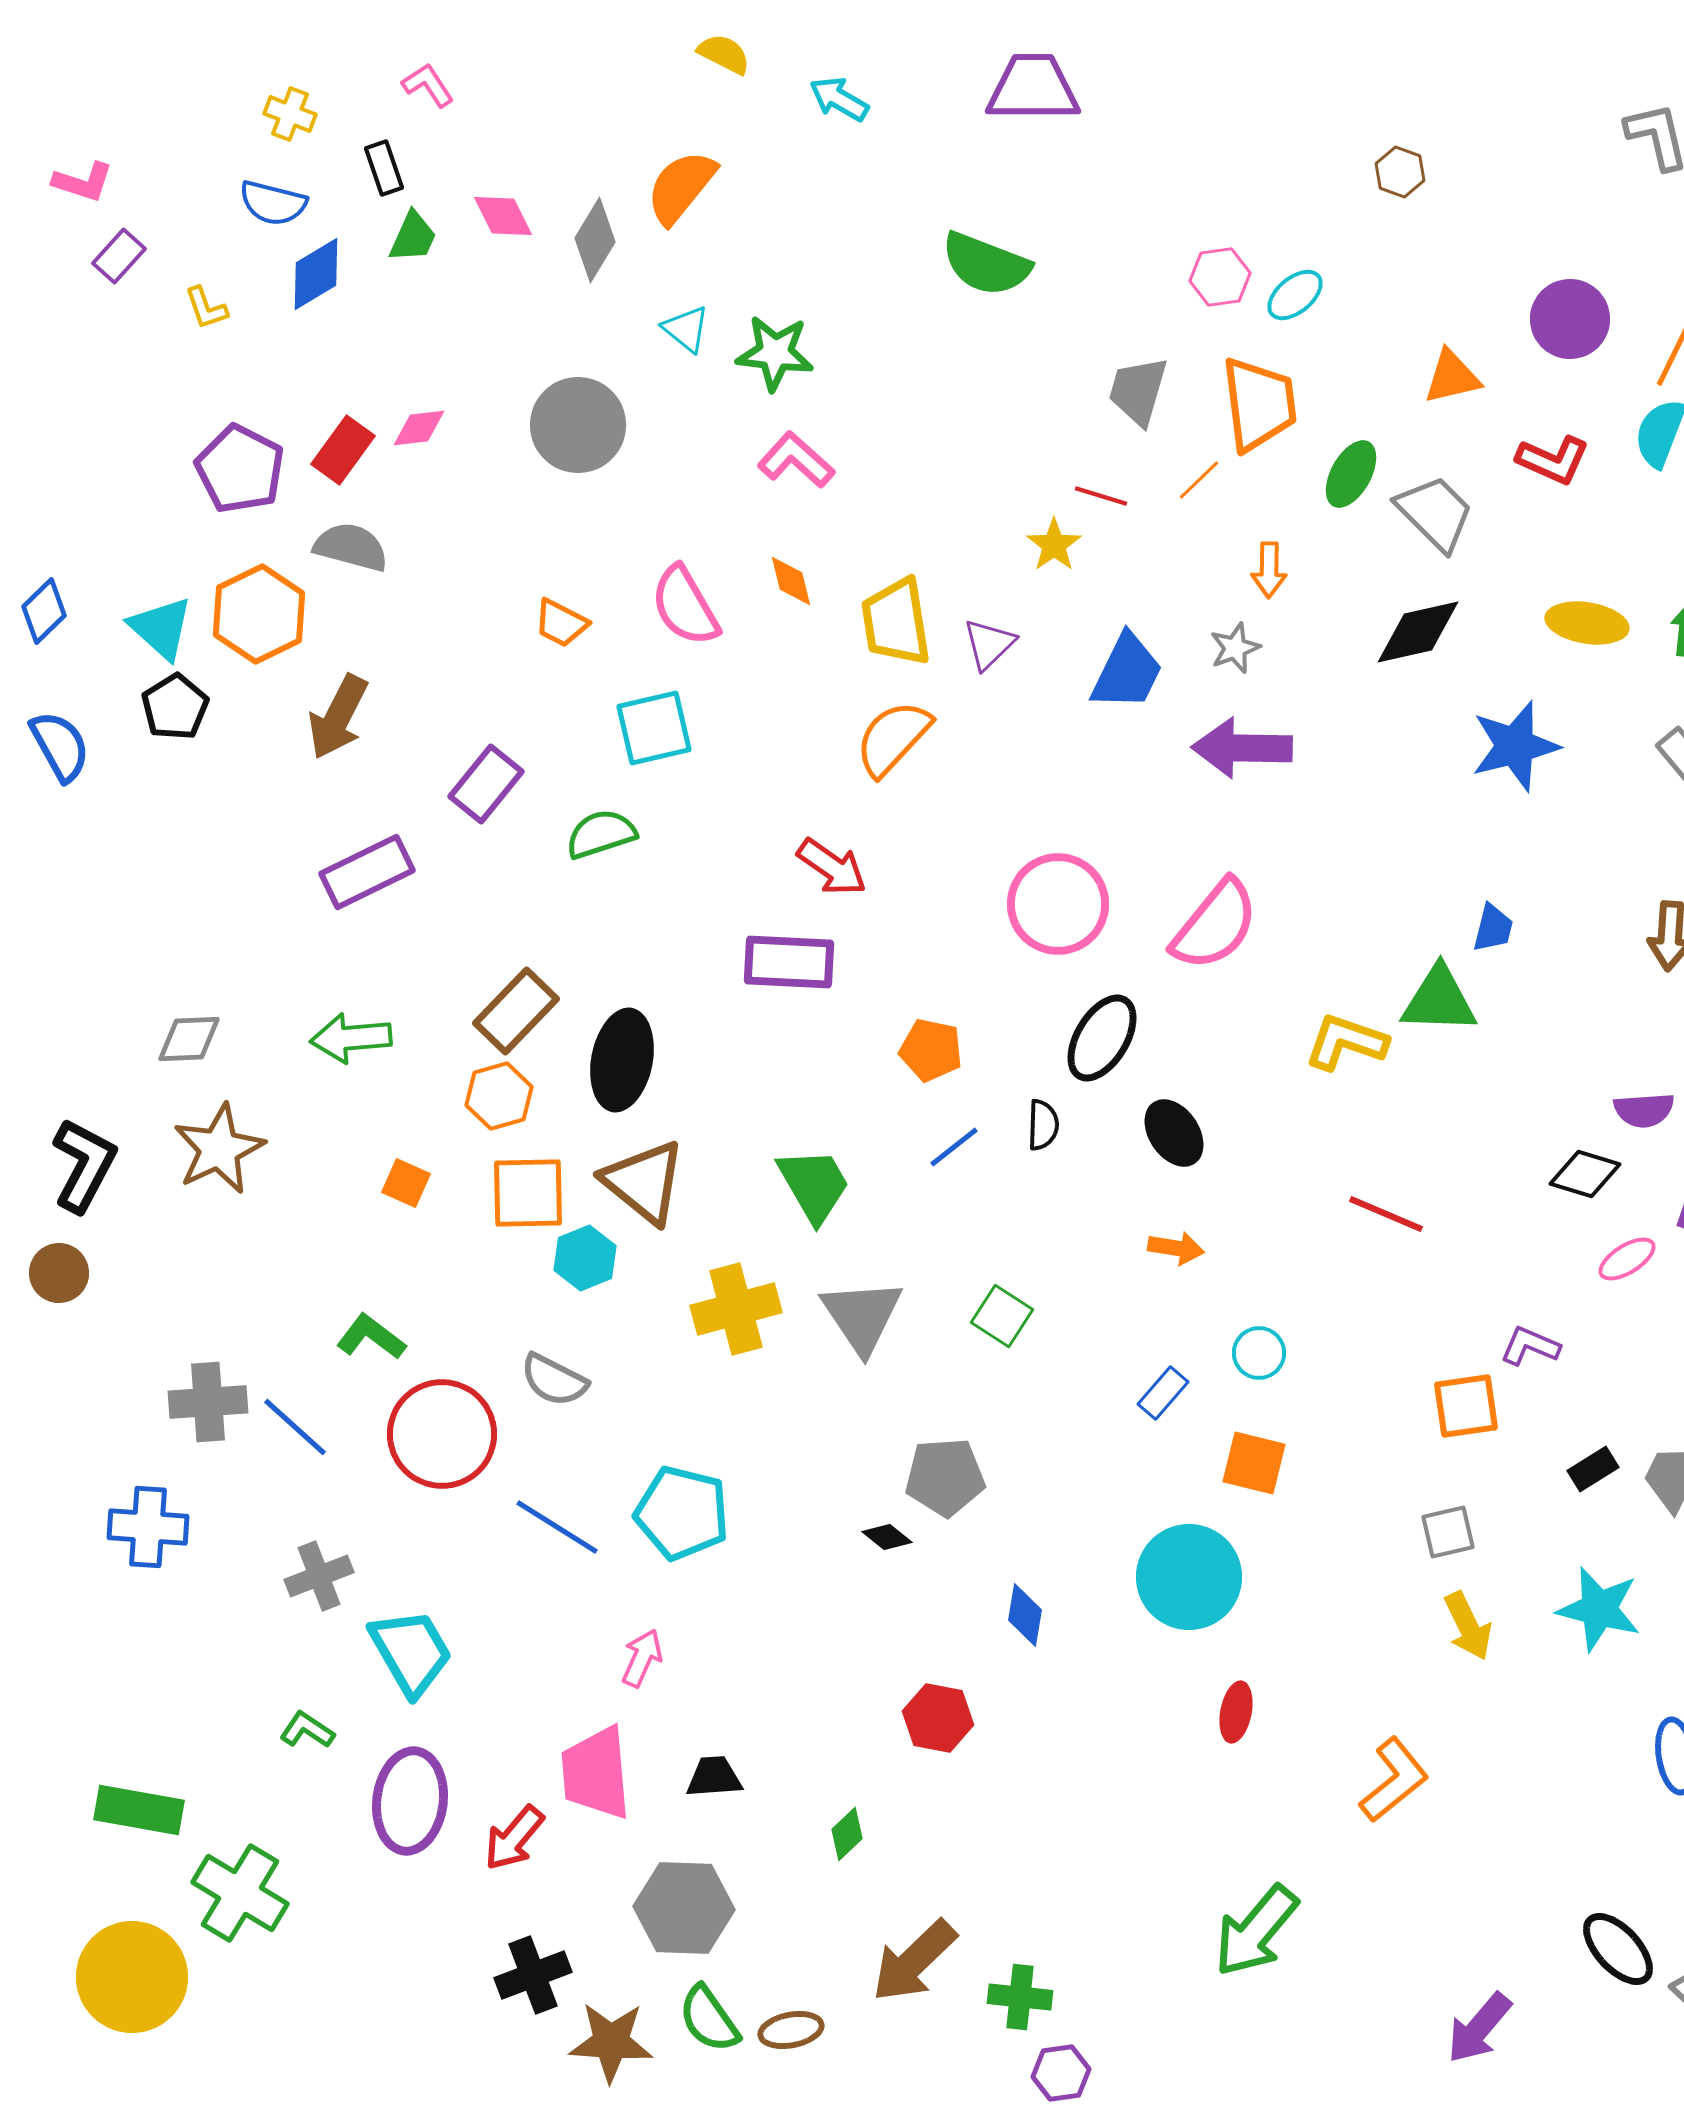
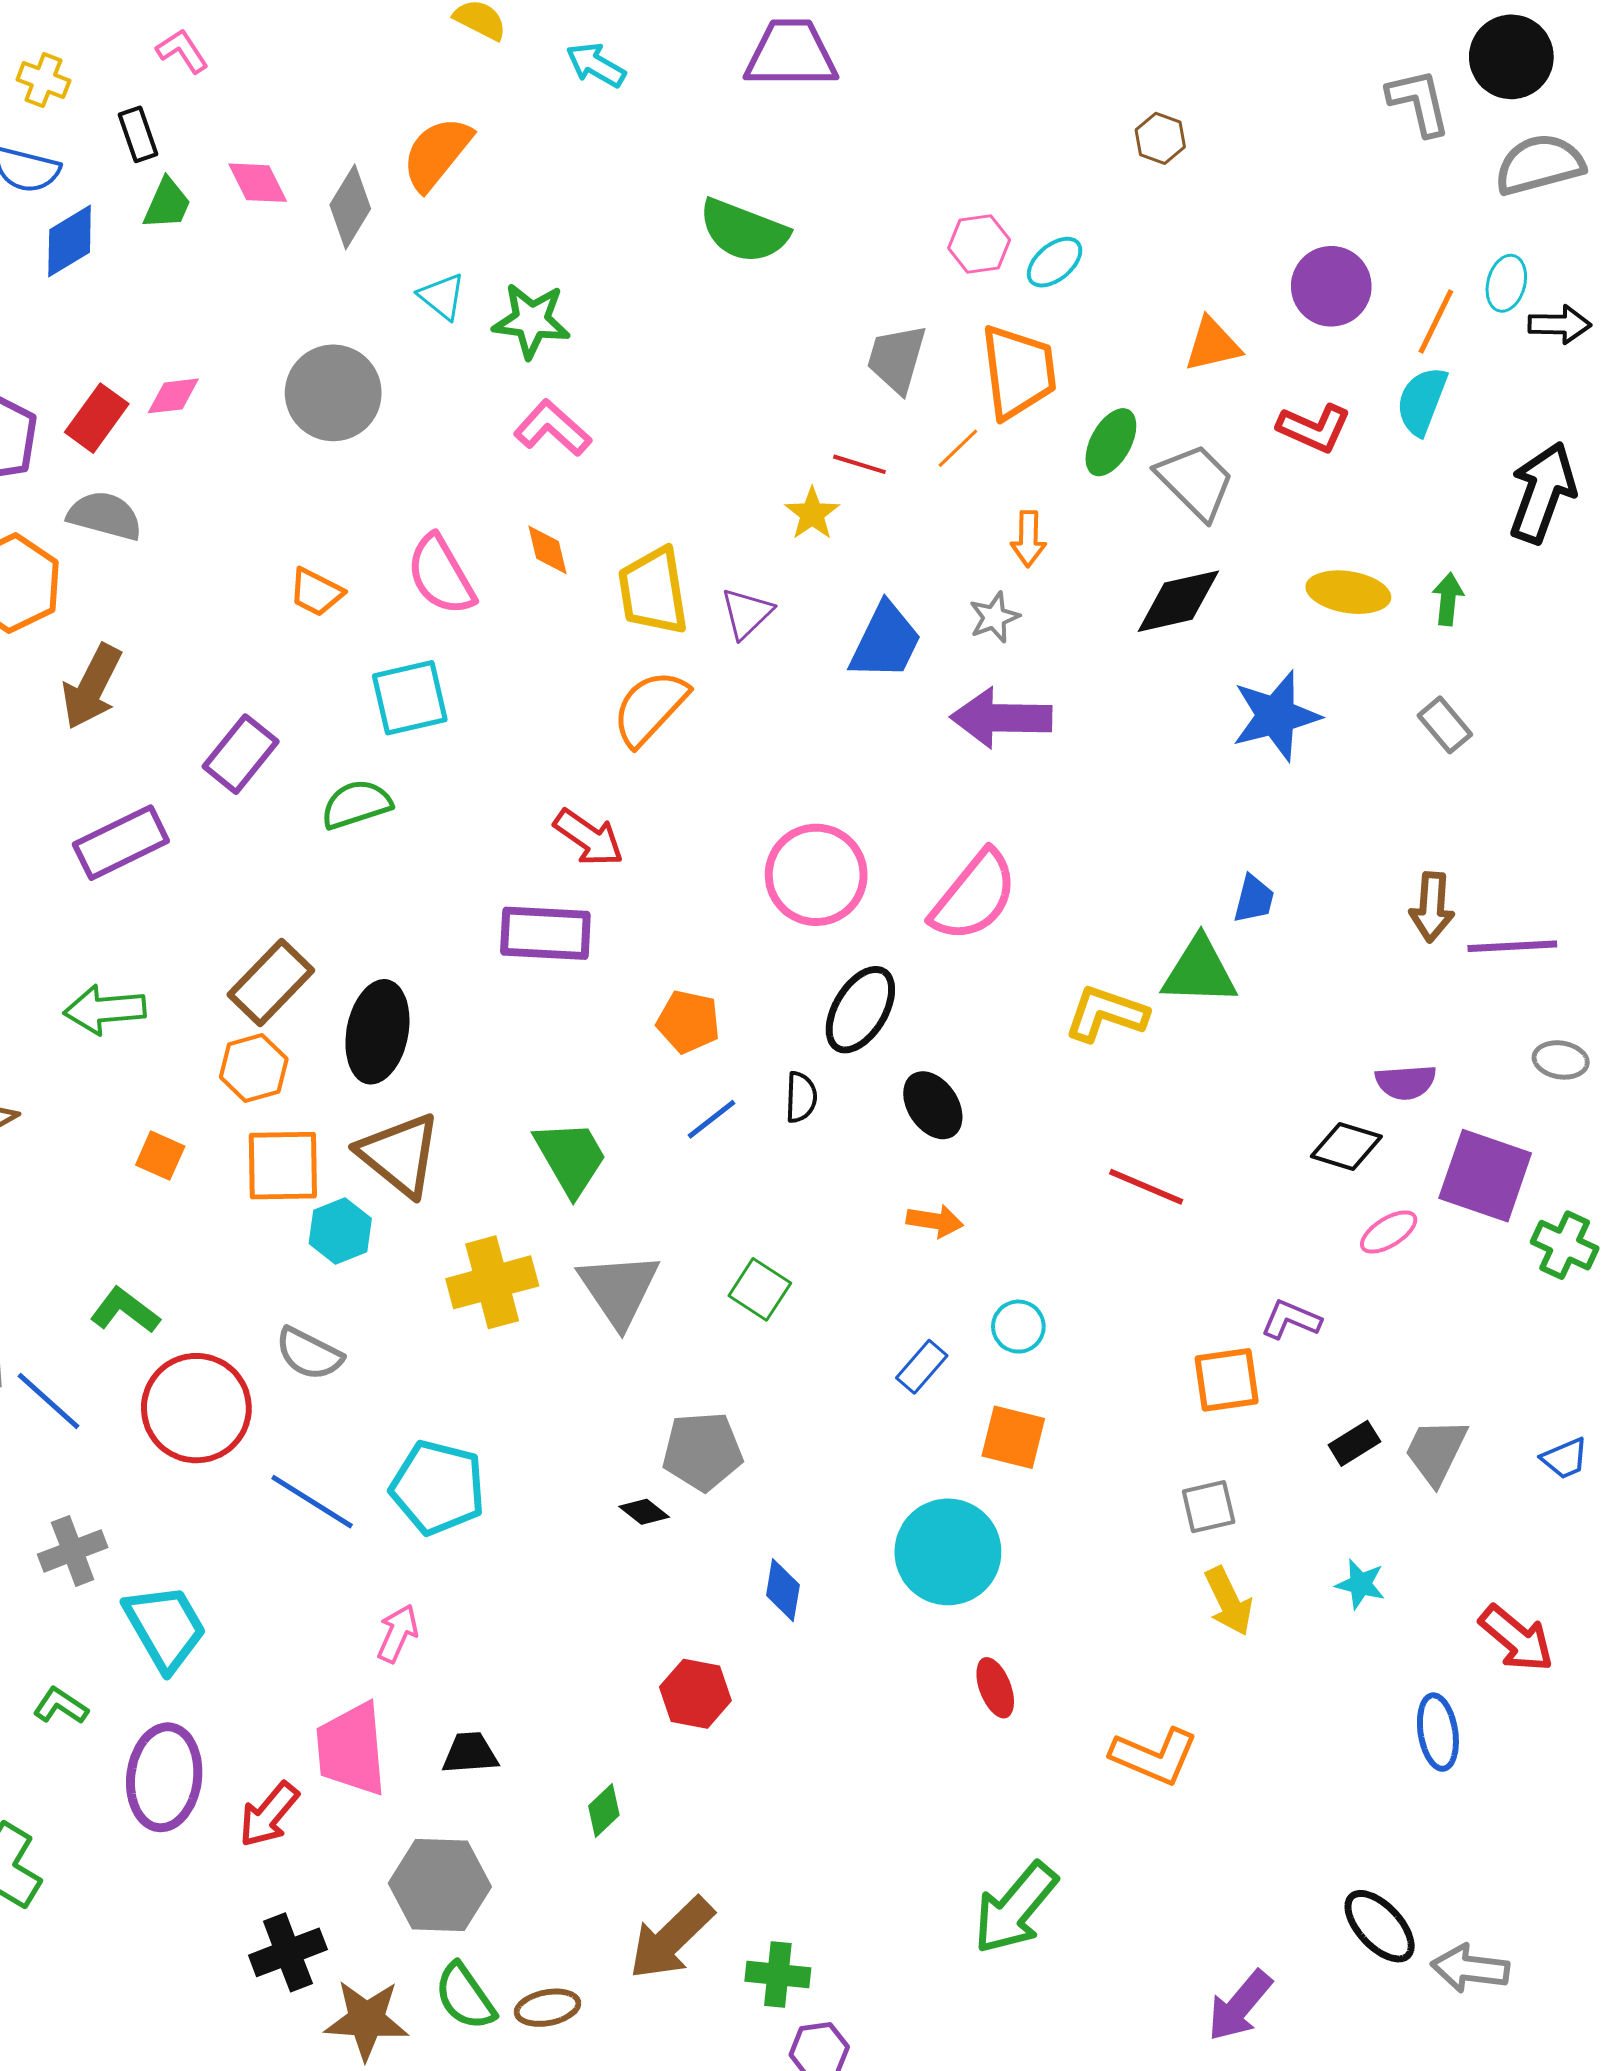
cyan star: (1599, 1609) -> (1360, 1584), size x0.6
red ellipse: (1236, 1712) -> (995, 1688), turned -32
orange L-shape: (1394, 1780) -> (1154, 1756), turned 62

